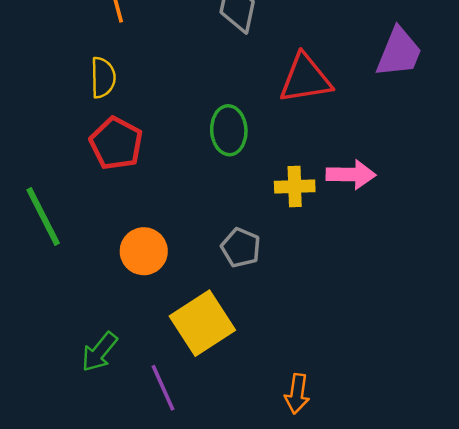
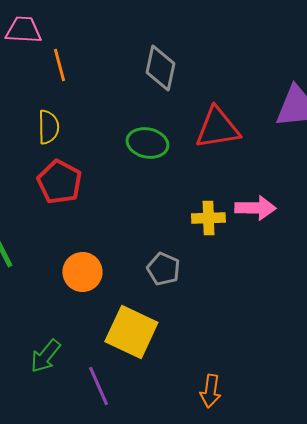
green ellipse: (229, 130) -> (147, 143), moved, turned -75
yellow square: (202, 323) -> (131, 332), turned -32

